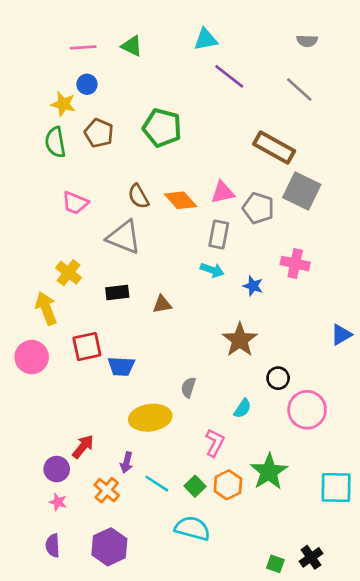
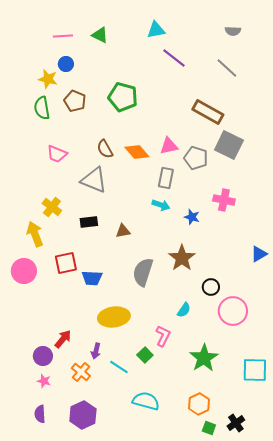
gray semicircle: (188, 387) -> (143, 272), moved, size x1.8
orange hexagon: (228, 485) -> (199, 404), moved
green square: (195, 486) -> (145, 355), moved

